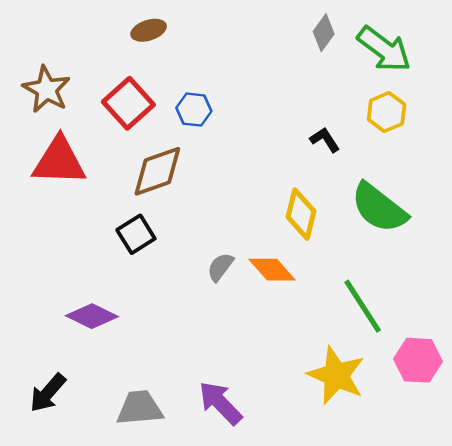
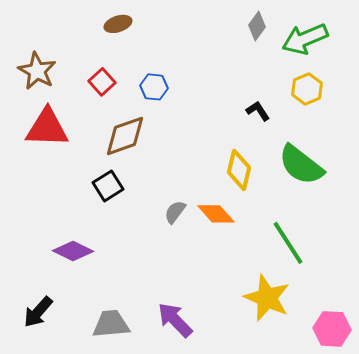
green arrow: (384, 49) -> (305, 39), turned 120
red square: (128, 103) -> (102, 82), size x0.7
pink hexagon: (418, 360) -> (332, 329), moved

